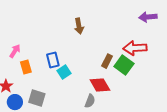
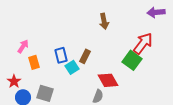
brown arrow: (79, 26) -> (104, 21), moved
red arrow: (135, 48) -> (143, 43), turned 130
brown rectangle: (107, 61) -> (85, 56), moved

